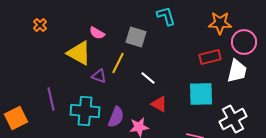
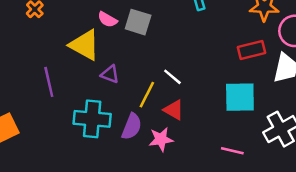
gray square: (136, 37) -> (138, 22), moved
yellow line: (118, 63) -> (147, 95), moved
purple line: (51, 99) -> (49, 82), moved
red triangle: (159, 104) -> (174, 110), moved

